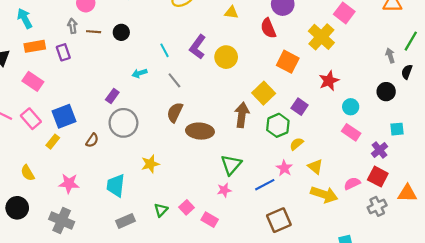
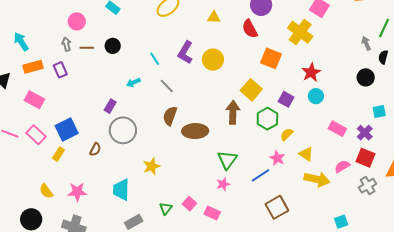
cyan circle: (351, 107) -> (316, 96), moved
pink rectangle: (351, 132) -> (337, 129), moved
yellow semicircle: (28, 173) -> (46, 191), moved

